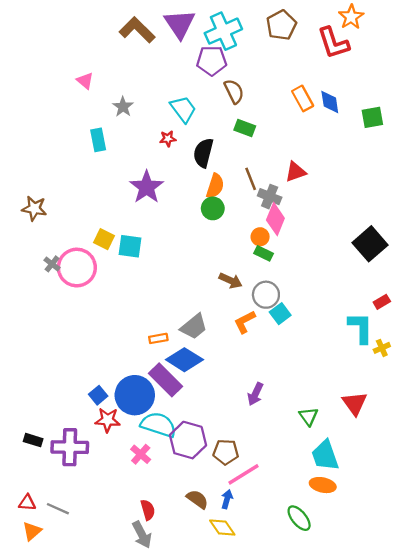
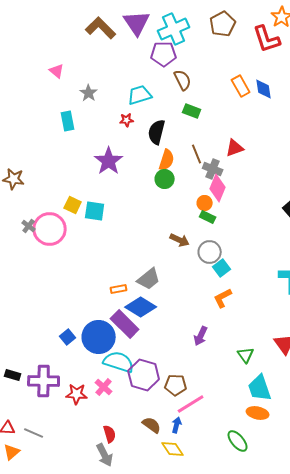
cyan trapezoid: (183, 109) -> (140, 95), turned -70
orange L-shape: (245, 322) -> (223, 298), moved
red star: (108, 420) -> (77, 394), moved

